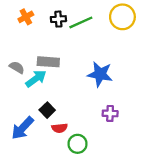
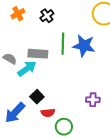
black cross: (58, 19) -> (47, 16), turned -32
green line: (81, 22) -> (63, 44), moved, turned -65
blue star: (100, 74) -> (84, 46), moved

